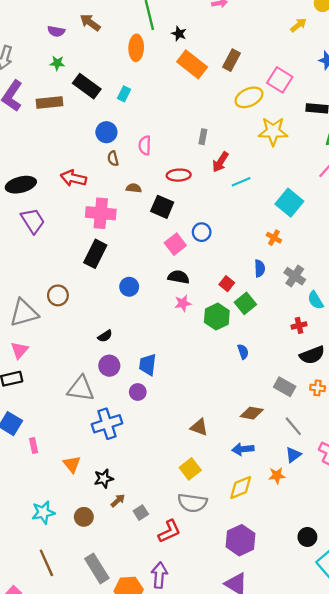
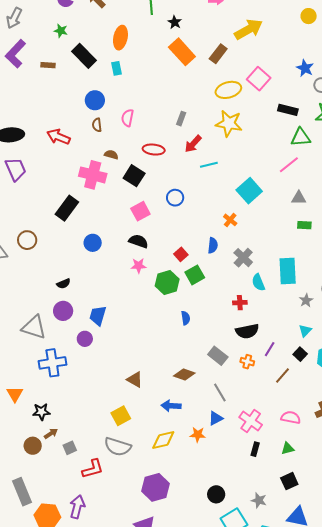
yellow arrow: (298, 25) -> (249, 29), moved, size x1.8
orange ellipse: (136, 48) -> (120, 38), moved
cyan rectangle: (124, 94) -> (116, 68), turned -48
brown rectangle: (49, 102) -> (48, 65), size x0.6
yellow star: (273, 131) -> (229, 123), moved
pink cross: (101, 213) -> (93, 175), moved
blue circle: (202, 232) -> (175, 198), moved
brown circle: (84, 517) -> (33, 446), moved

